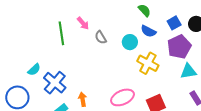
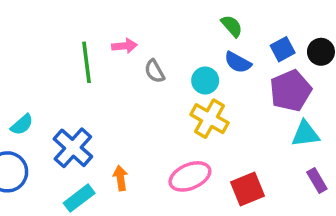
pink arrow: (83, 23) -> (124, 46), turned -56
yellow cross: (148, 63) -> (210, 119), moved
cyan semicircle: (34, 70) -> (22, 125), moved

